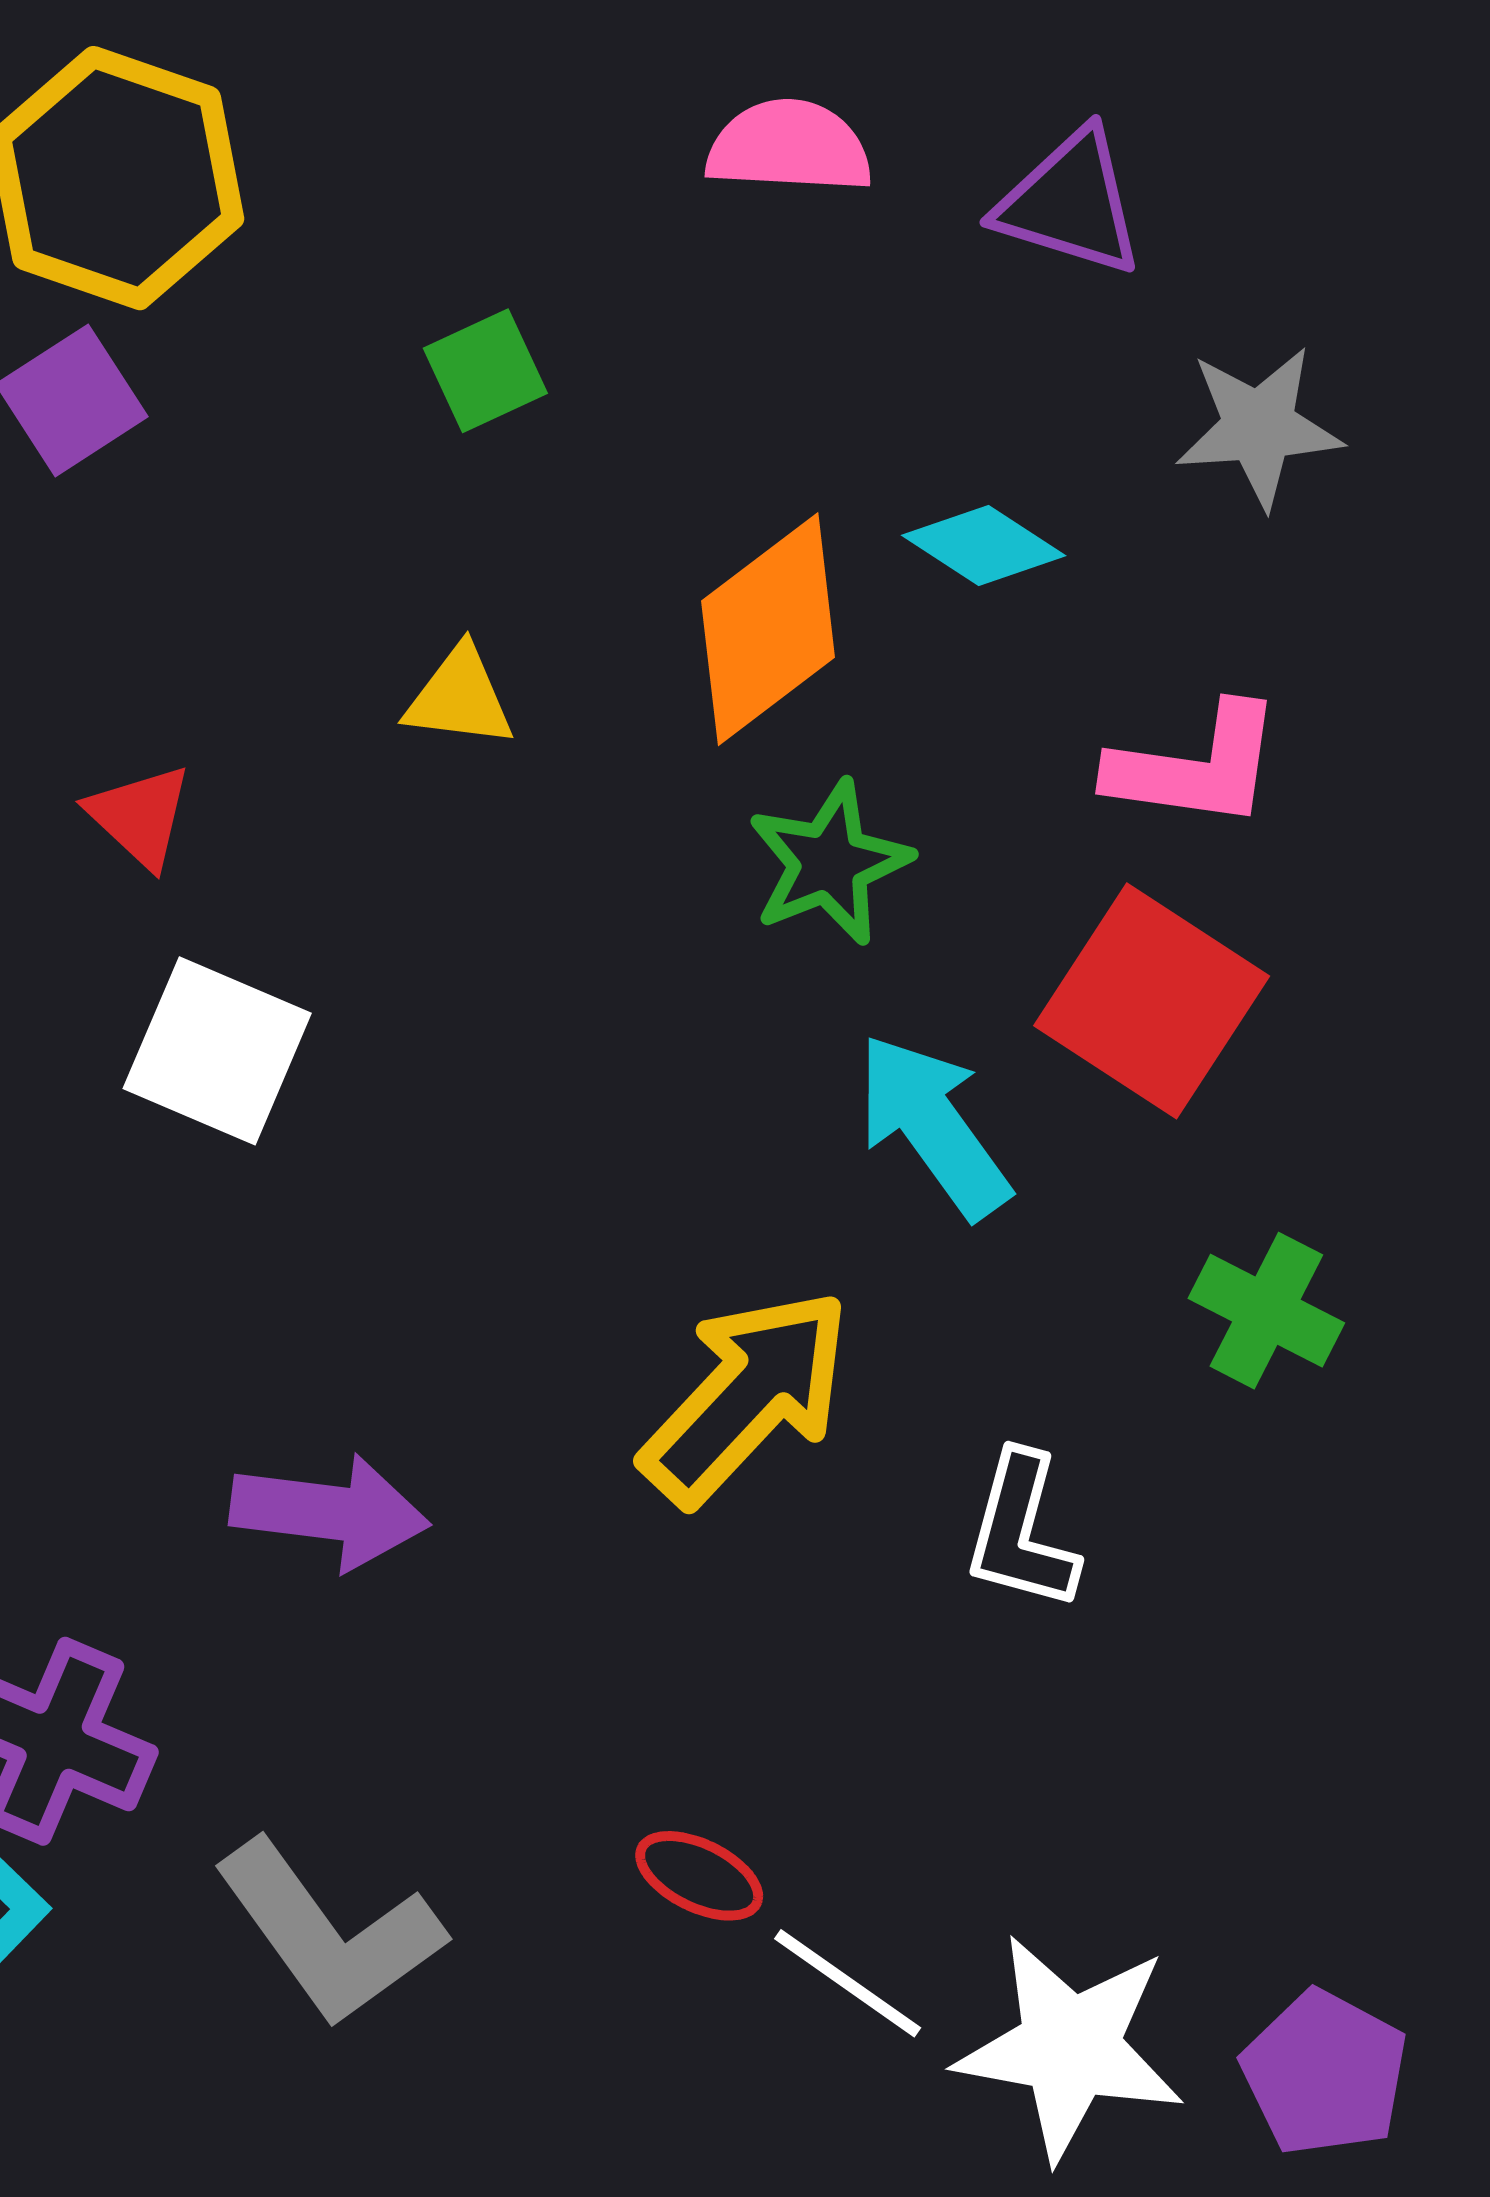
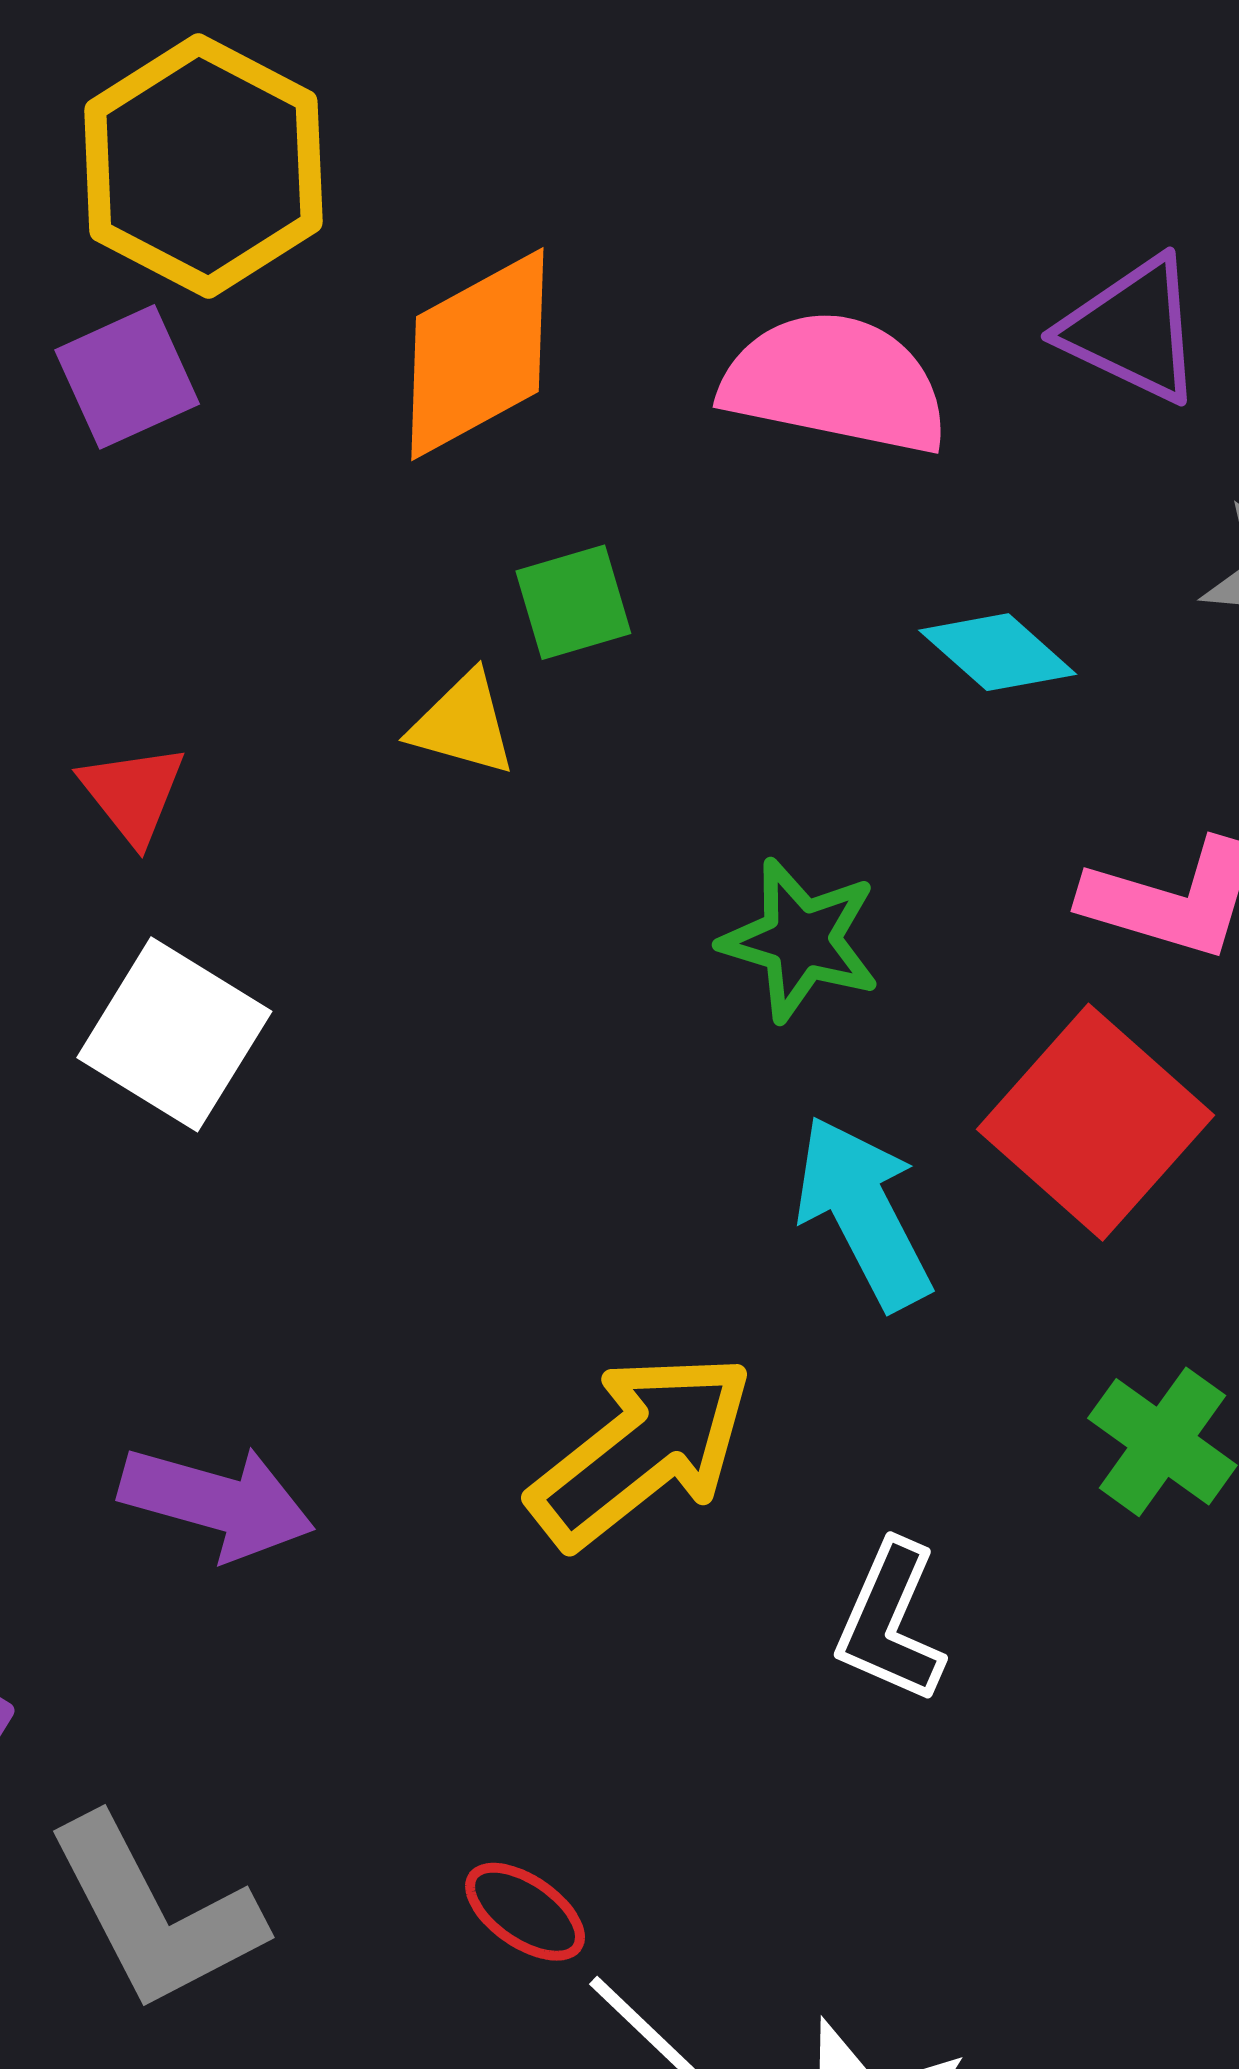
pink semicircle: (789, 147) -> (835, 383), moved, size x1.4
green square: (485, 371) -> (573, 602), moved
orange diamond: (768, 629) -> (477, 354), moved
green star: (829, 863) -> (800, 940), turned 30

